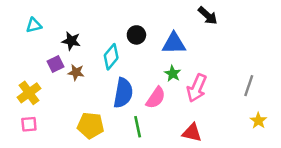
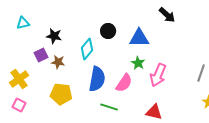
pink square: (29, 124) -> (19, 105), turned 32
yellow pentagon: (91, 125) -> (61, 94), moved
green line: (138, 127) -> (109, 107), turned -60

